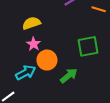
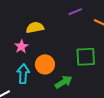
pink star: (34, 44) -> (21, 47), moved
cyan arrow: (26, 73) -> (23, 74), turned -66

